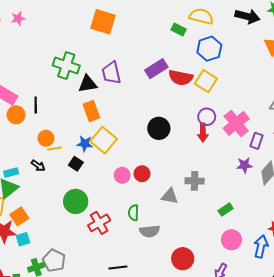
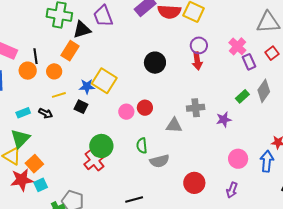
orange rectangle: (91, 111) -> (70, 51), moved, turned 60
orange circle: (16, 115) -> (28, 71), moved
pink cross: (236, 123) -> (237, 46), moved, size x0.7
orange circle: (46, 138) -> (54, 71), moved
purple rectangle: (256, 141) -> (249, 62), turned -35
purple star: (244, 165) -> (224, 119), moved
cyan rectangle: (11, 173) -> (23, 113), moved
green circle: (76, 201) -> (101, 146), moved
green rectangle: (226, 210) -> (242, 96), moved
red cross: (99, 223) -> (95, 160), moved

